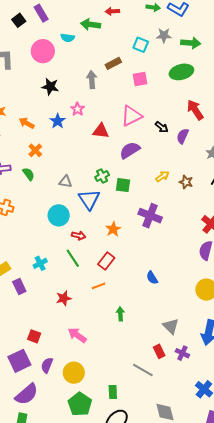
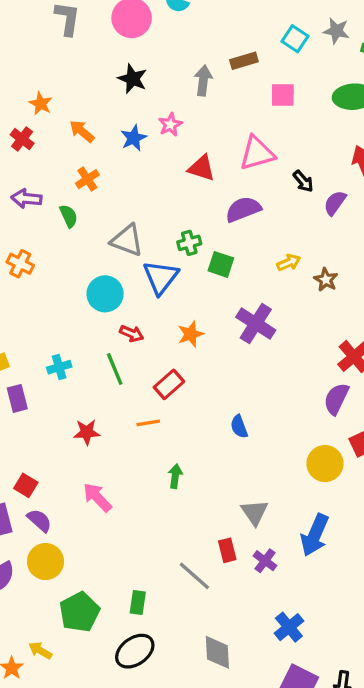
gray triangle: (65, 182) -> (127, 240), size x1.5
purple semicircle: (47, 365) -> (39, 520), moved, turned 98
yellow circle: (74, 373) -> (46, 562), moved

